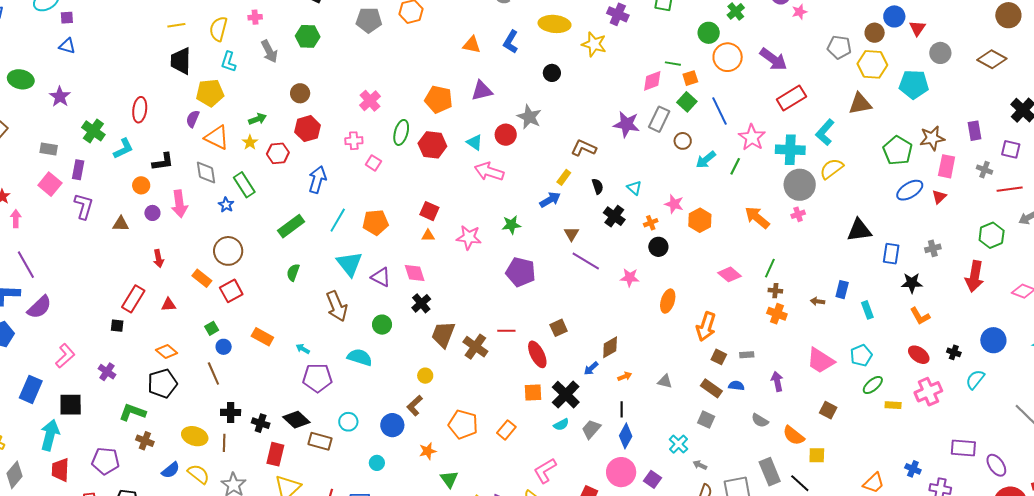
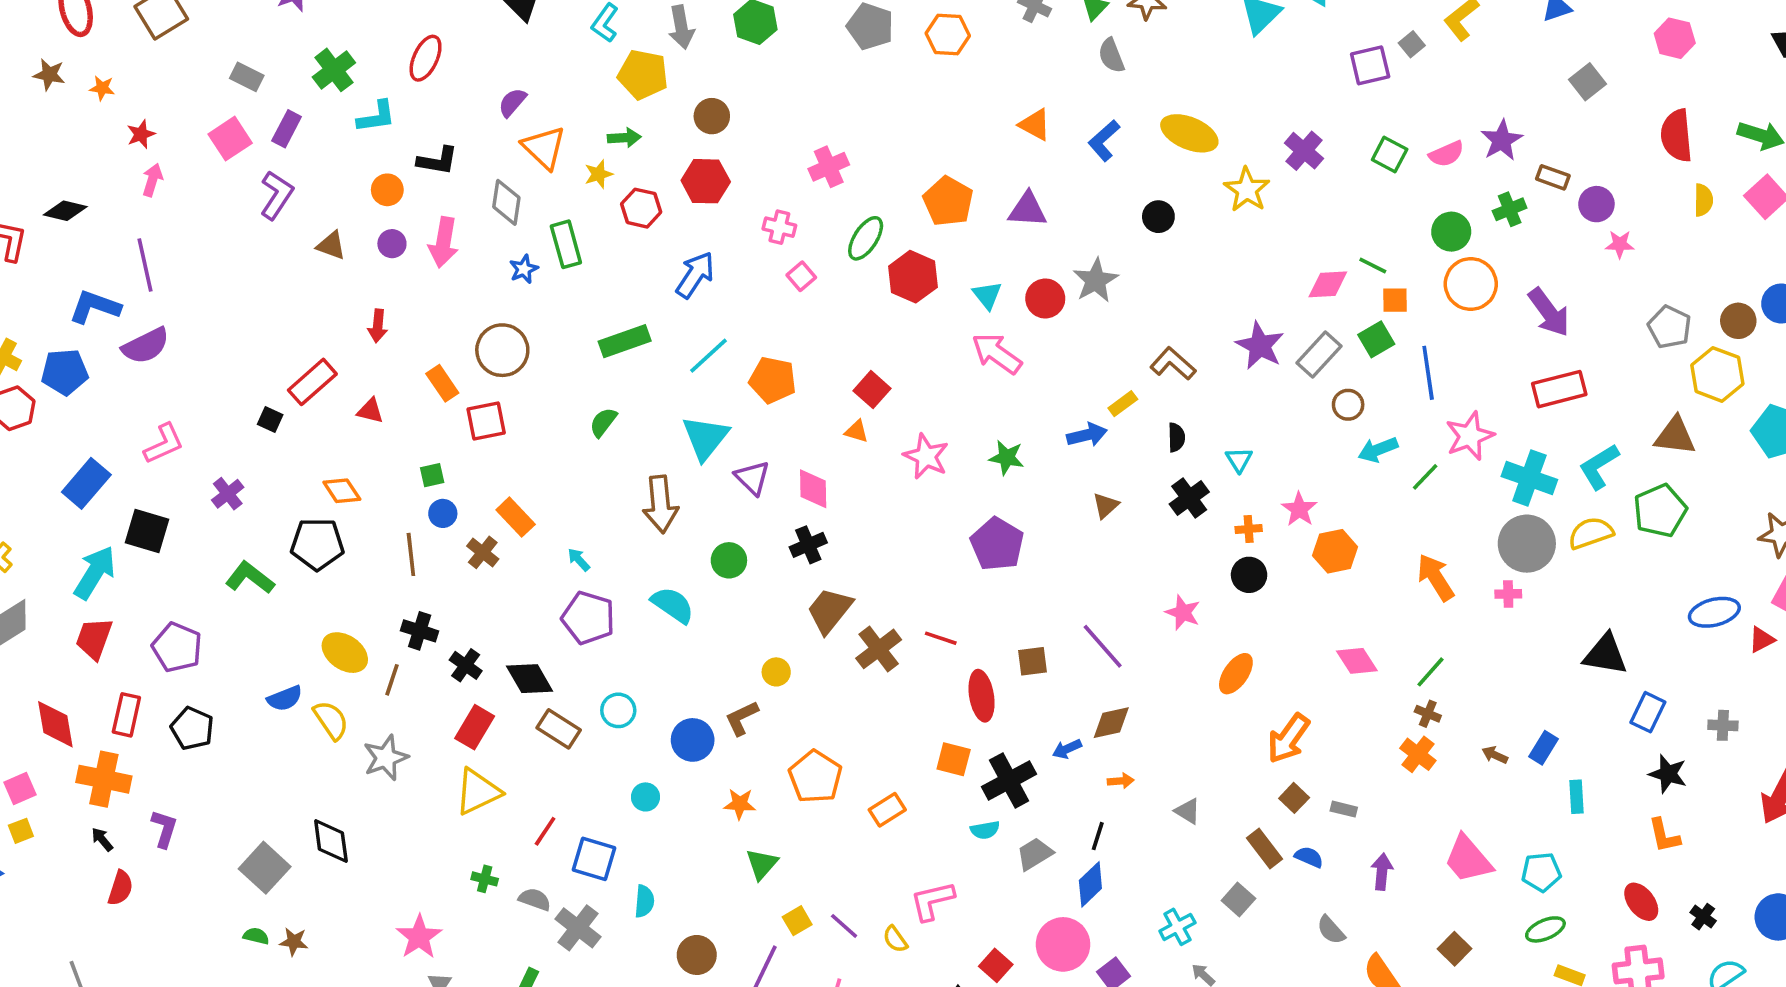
yellow pentagon: (210, 93) -> (643, 75), moved
green pentagon: (898, 151) -> (1660, 511), moved
purple line: (586, 261) -> (1103, 646), moved
brown cross: (145, 441) -> (483, 552), moved

